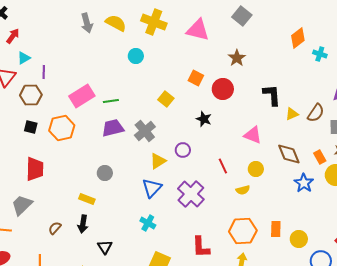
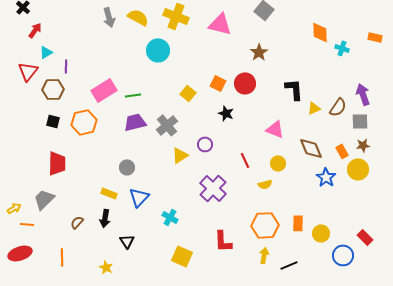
orange diamond: (298, 38) -> (320, 32), turned -55
cyan circle: (136, 56) -> (158, 50), size x1.5
orange square: (196, 78) -> (218, 83), moved
blue triangle: (152, 188) -> (139, 197), moved

